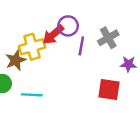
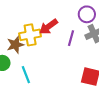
purple circle: (68, 26) -> (87, 14), moved
cyan line: (32, 95) -> (26, 75), turned 60

